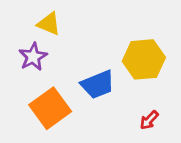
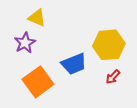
red arrow: (149, 120) -> (113, 77), moved

